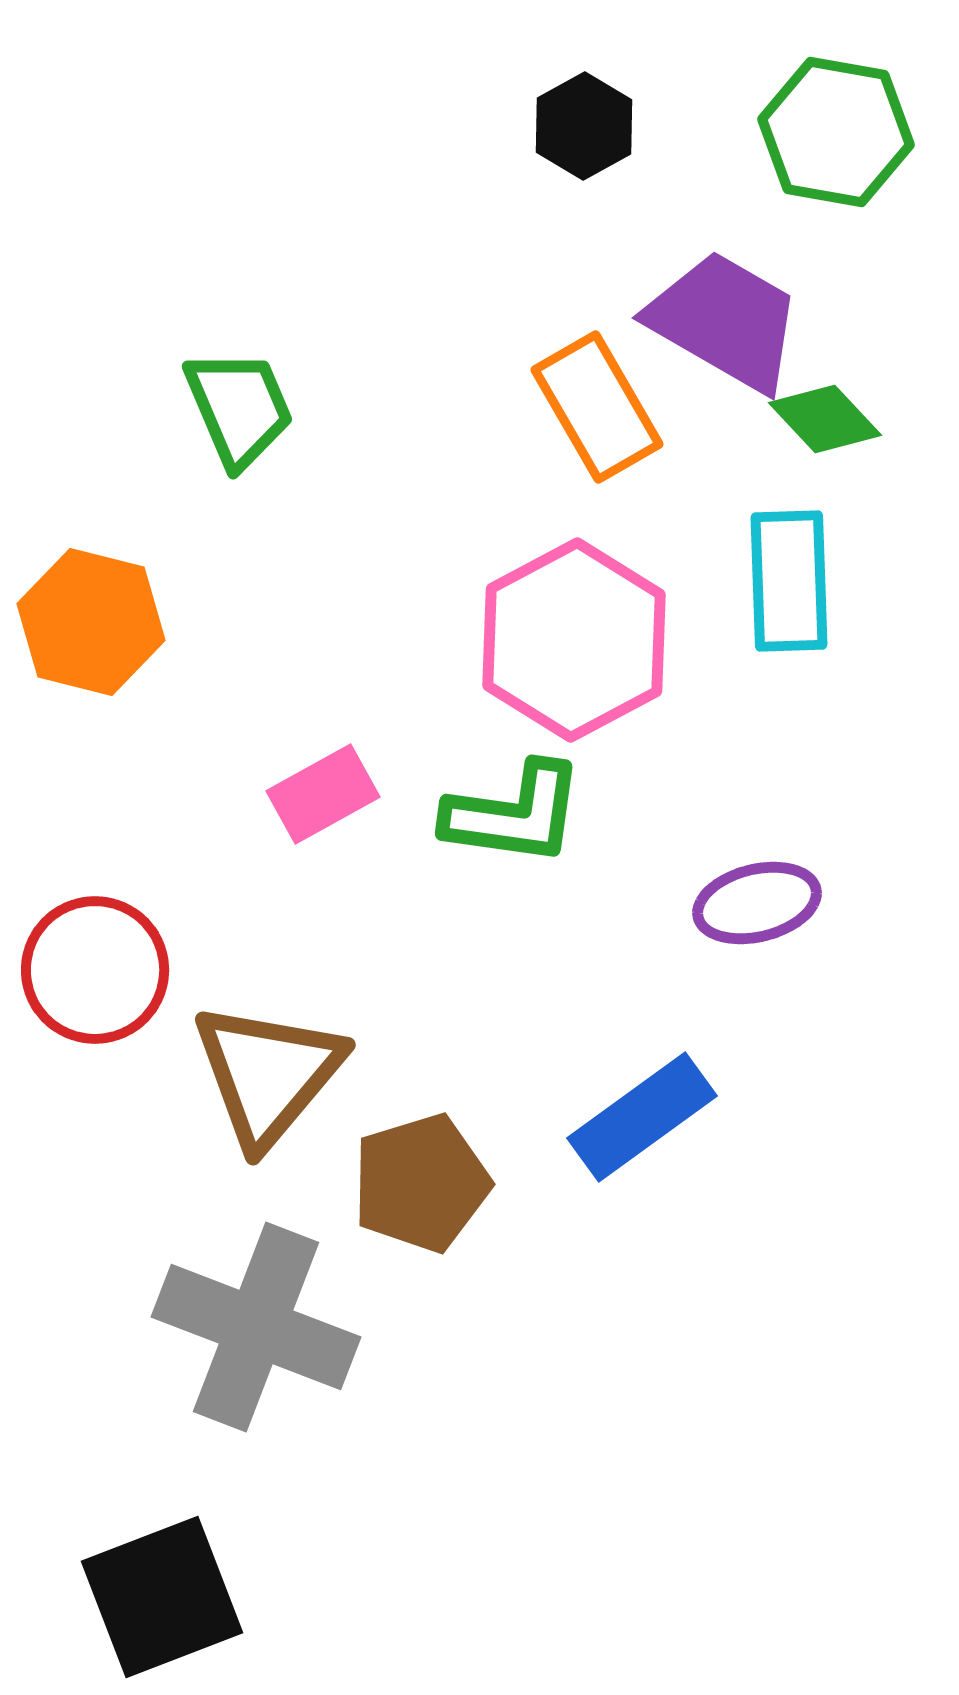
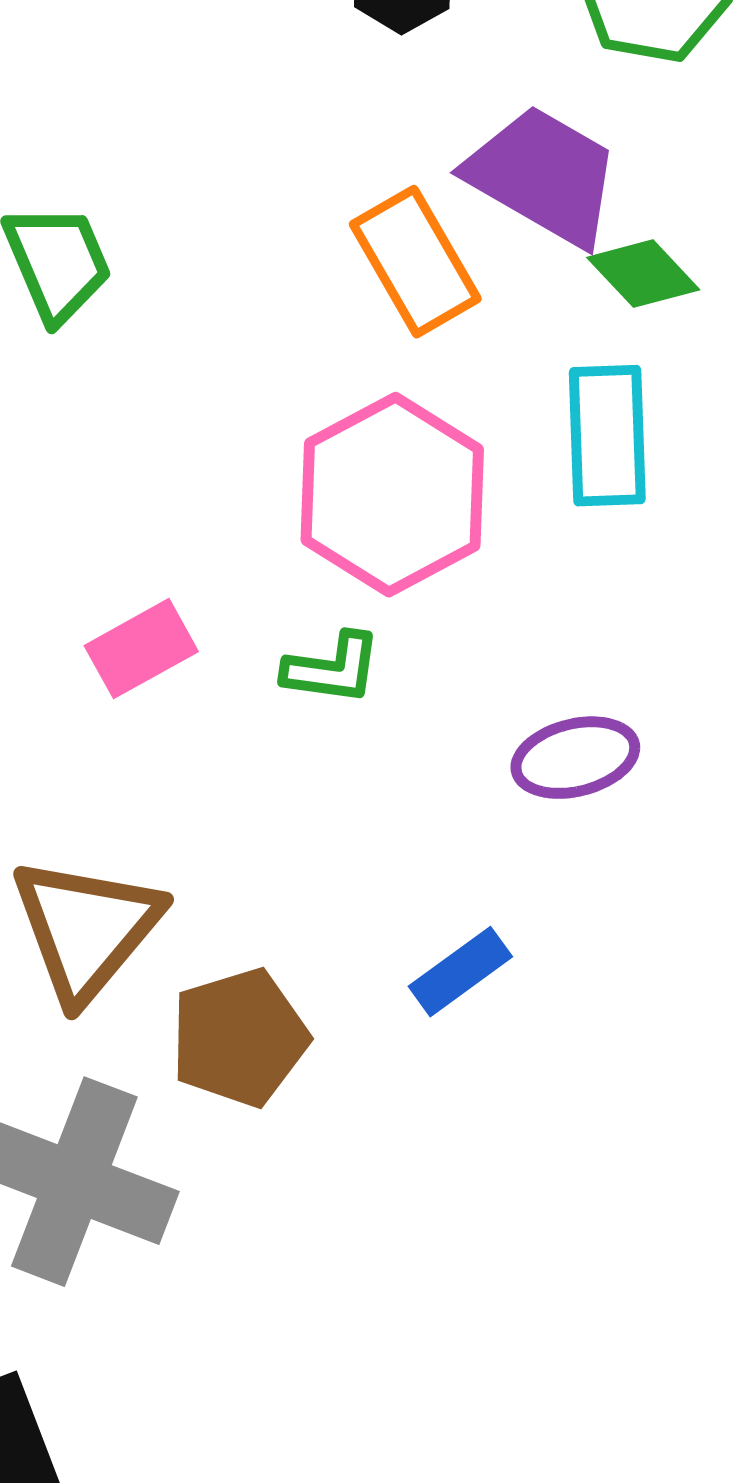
green L-shape: (514, 814) -> (332, 669), size x0.7
blue rectangle: (642, 1117) -> (460, 972), size x0.7

